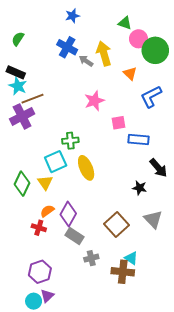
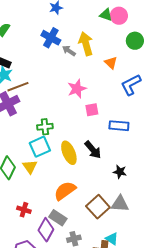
pink circle: (138, 39) -> (119, 16), moved
green circle: (155, 50) -> (135, 41), size x0.7
pink square: (119, 123) -> (92, 110), moved
green cross: (70, 141) -> (45, 127), moved
black arrow: (158, 168) -> (93, 150), moved
orange semicircle: (47, 211) -> (65, 191), moved, size x1.6
purple diamond: (68, 214) -> (46, 230), moved
gray triangle: (153, 219) -> (120, 204), moved, turned -42

